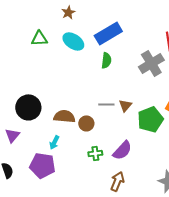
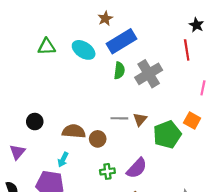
brown star: (68, 12) -> (105, 18), moved
gray cross: (151, 63) -> (149, 74), moved
black circle: (28, 107) -> (35, 122), size x0.6

